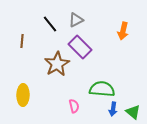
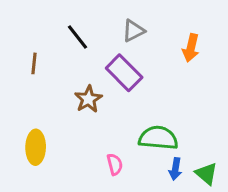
gray triangle: (76, 20) -> (133, 31), moved
brown star: (57, 64) -> (88, 99), size x0.7

